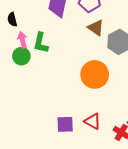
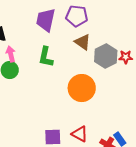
green L-shape: (41, 43) -> (46, 57), moved

